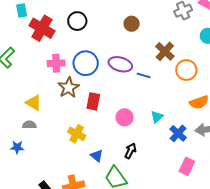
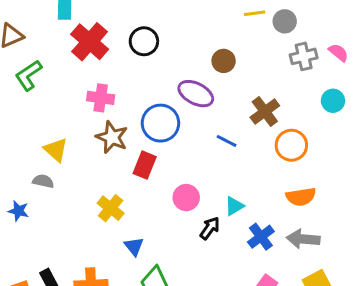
blue circle: (86, 63) -> (160, 123), moved
purple ellipse: (120, 64) -> (196, 94), moved
brown star: (69, 88) -> (112, 137), turned -30
black arrow: (130, 151) -> (210, 228), moved

